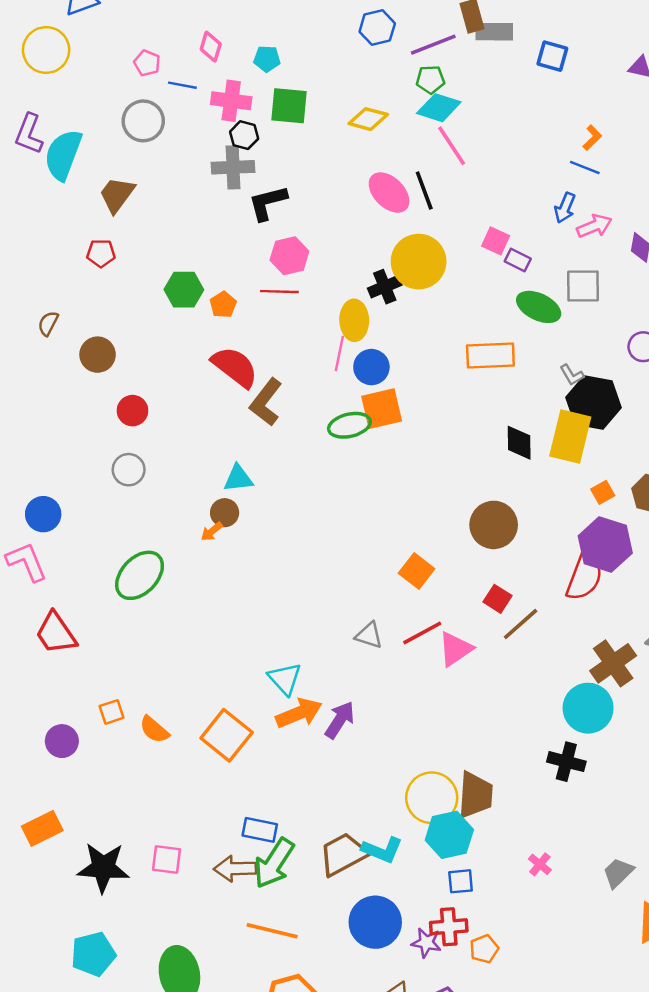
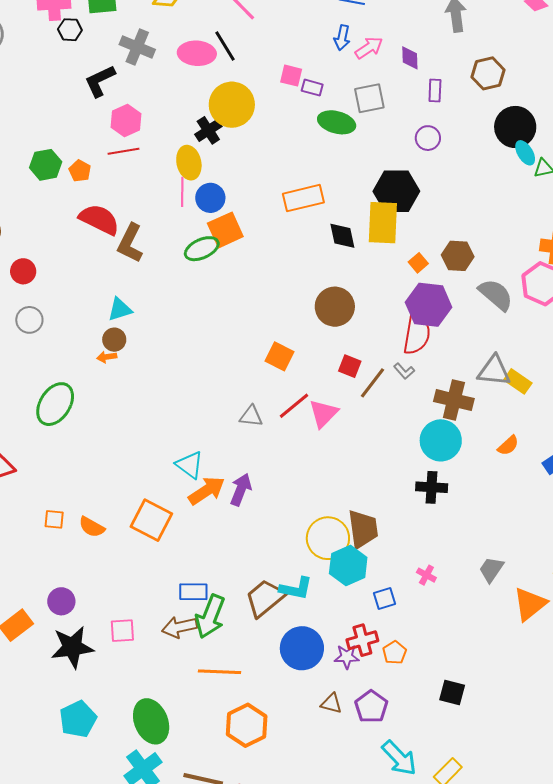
gray cross: (233, 167) -> (137, 47), moved, turned 36
pink ellipse: (389, 193) -> (197, 53), turned -30
orange rectangle: (490, 356) -> (303, 198), moved
gray L-shape: (572, 375) -> (404, 371), moved
orange arrow: (212, 531) -> (107, 357), turned 42
brown cross: (613, 663) -> (454, 400), turned -30
orange square: (112, 712) -> (54, 519), turned 35
purple circle: (62, 741) -> (61, 601), moved
blue square: (461, 881) -> (384, 598), moved

